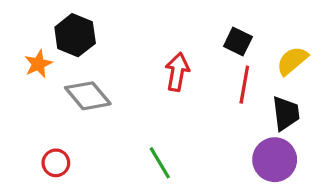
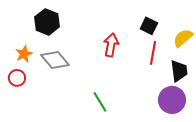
orange star: (38, 64) -> (24, 54), moved
red circle: (56, 163) -> (17, 78), moved

